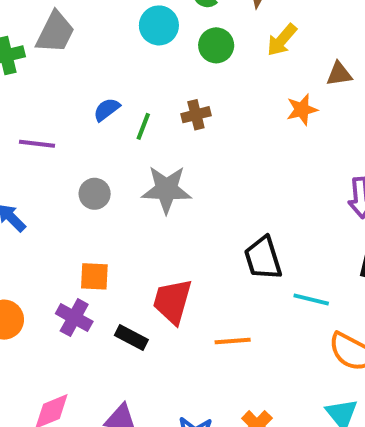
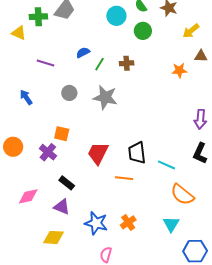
yellow arrow: (282, 40) -> (191, 31), moved
black trapezoid: (263, 258) -> (137, 153), moved
black rectangle: (131, 337) -> (67, 183), moved

